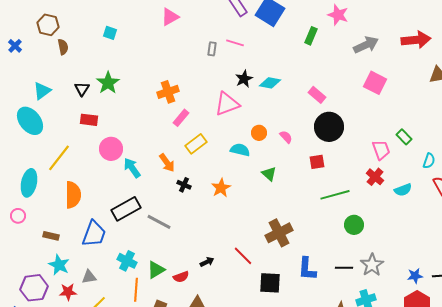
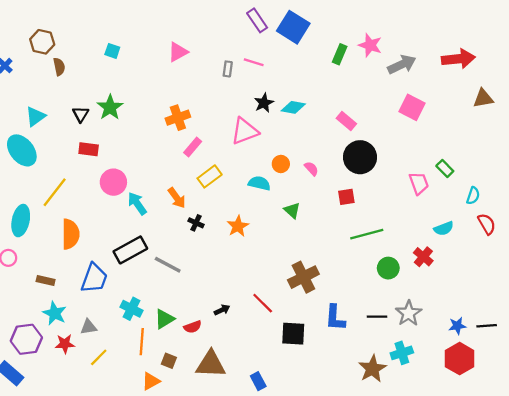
pink star: (338, 15) -> (370, 45), moved
pink triangle: (170, 17) -> (178, 52), moved
red cross: (375, 177) -> (423, 257), moved

